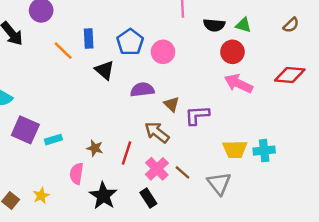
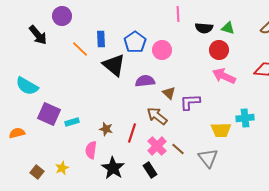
black triangle: (105, 70) -> (114, 65), size x1.4
cyan cross: (264, 151) -> (245, 118), moved

